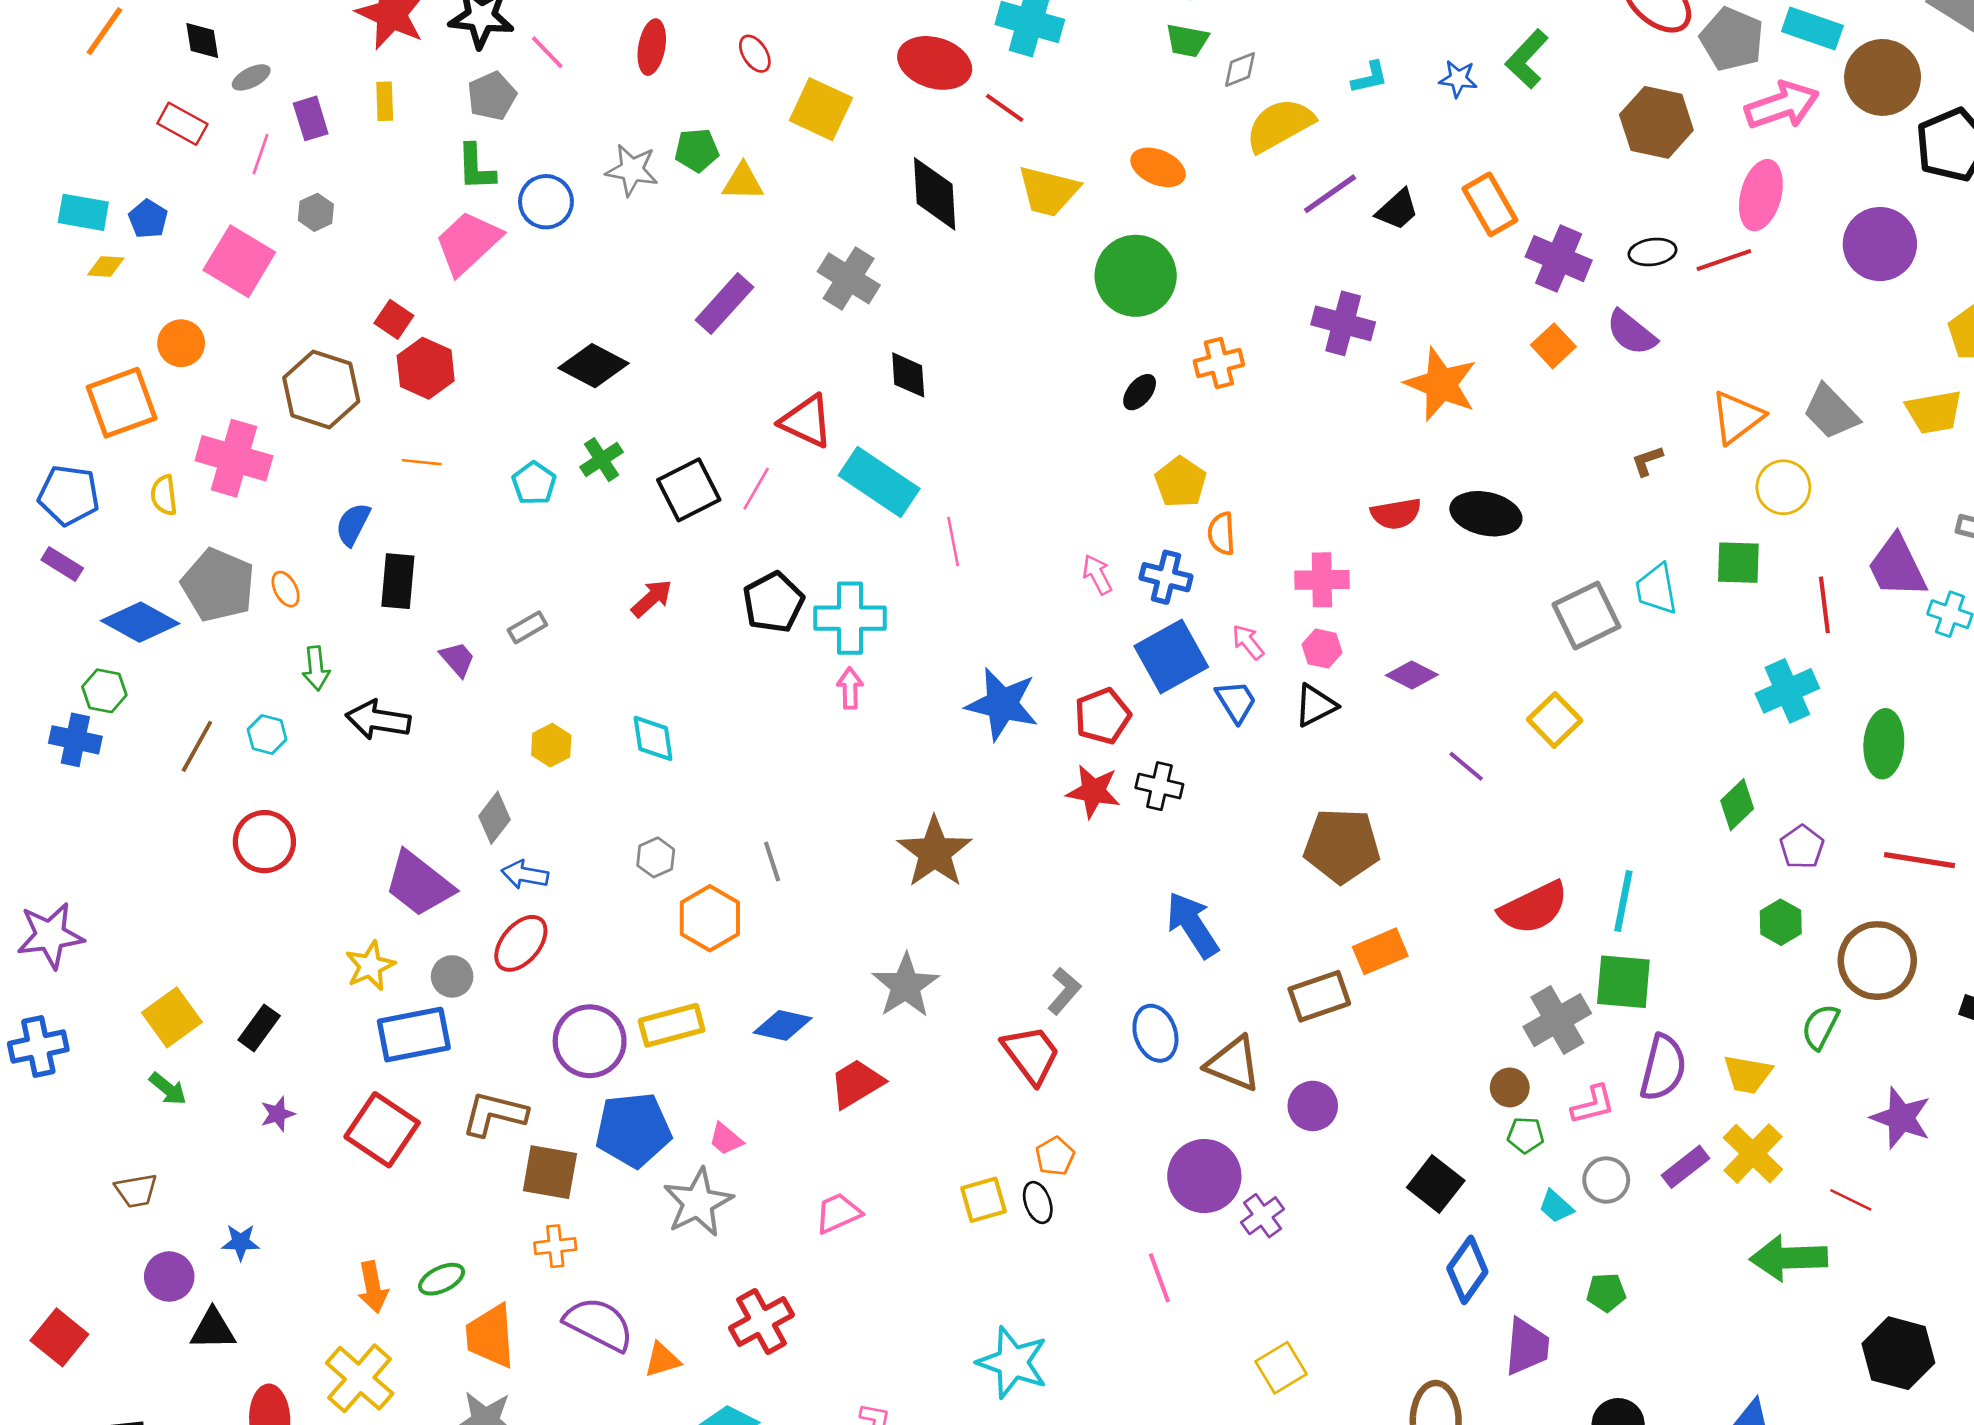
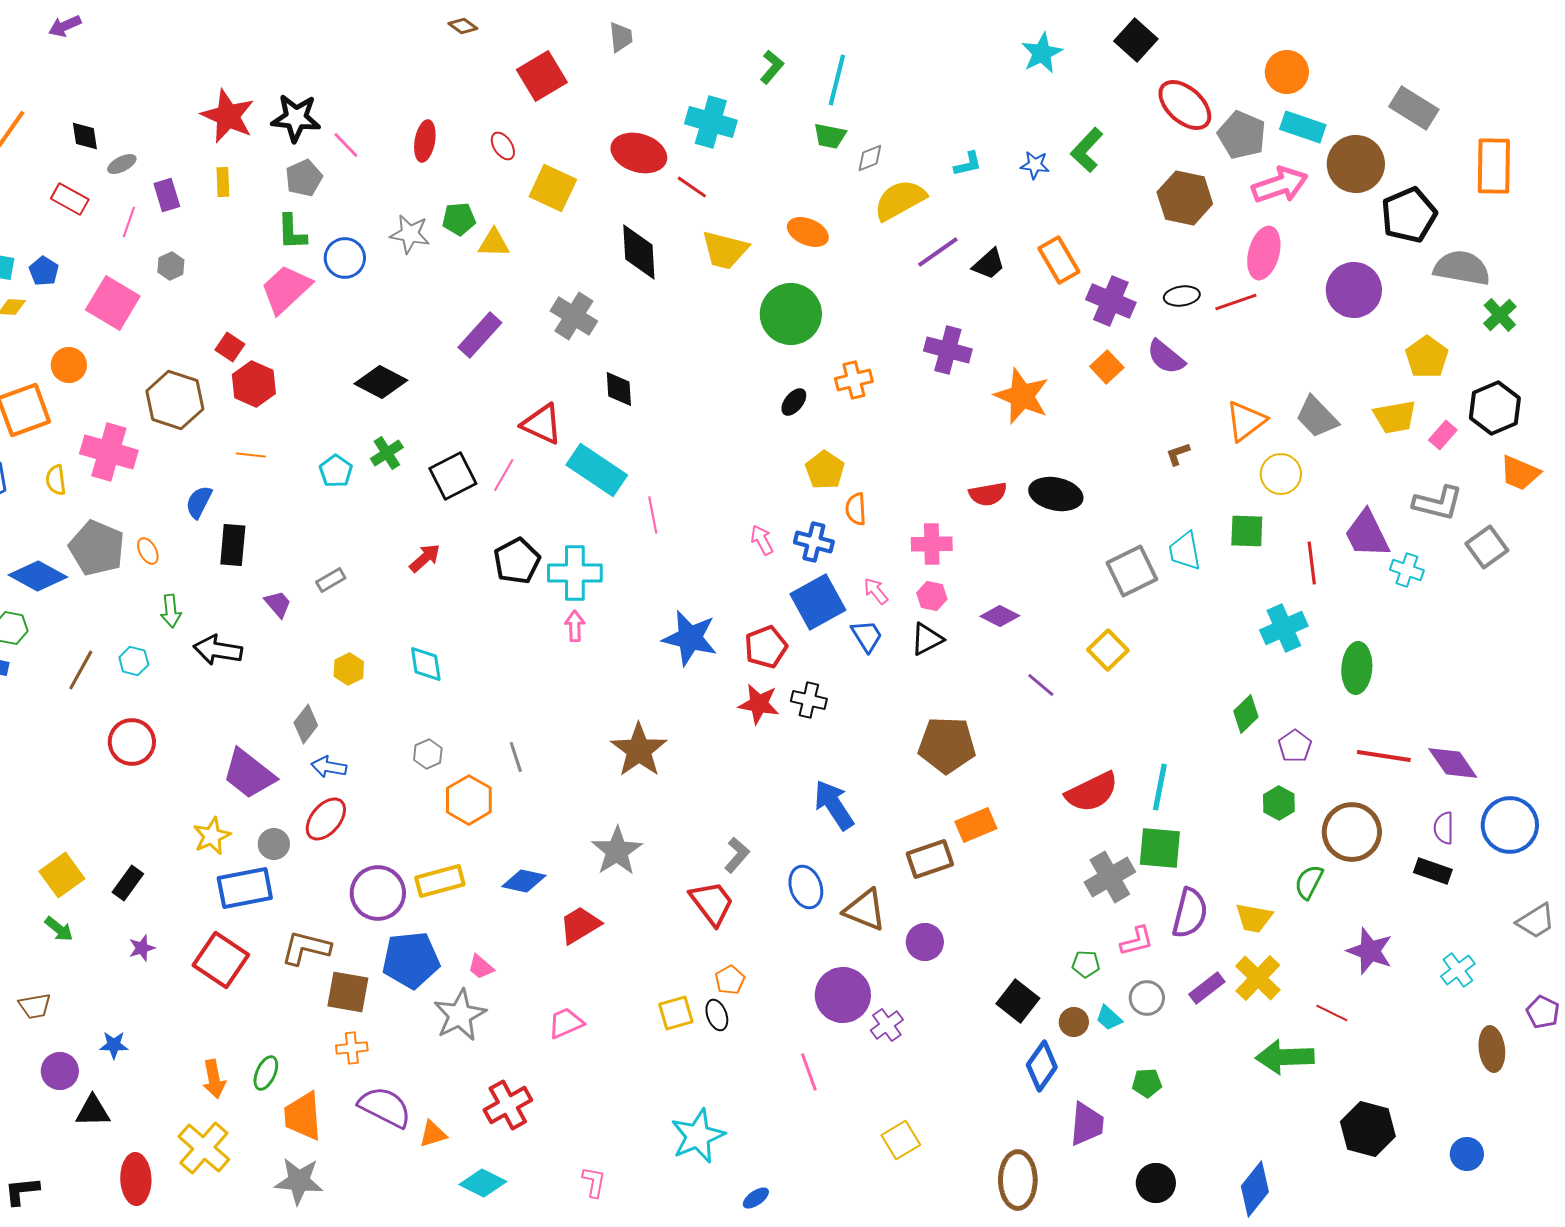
brown circle: (1510, 1087) -> (1074, 1022), moved
green ellipse: (442, 1279) -> (266, 1073), turned -40
cyan star: (1013, 1362) -> (698, 1136), turned 30

